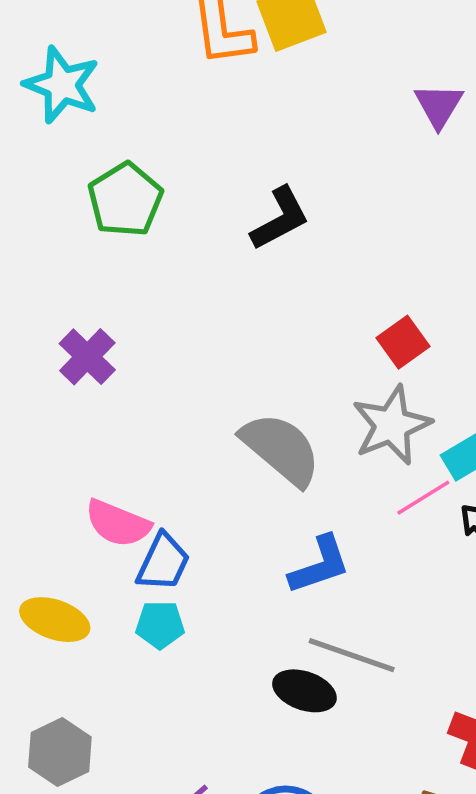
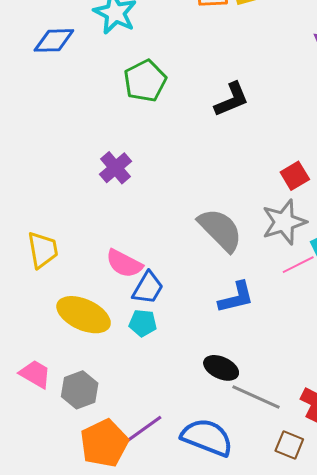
yellow ellipse: (55, 620) -> (84, 315), size x1.4
gray line: (352, 655) -> (256, 397), moved

